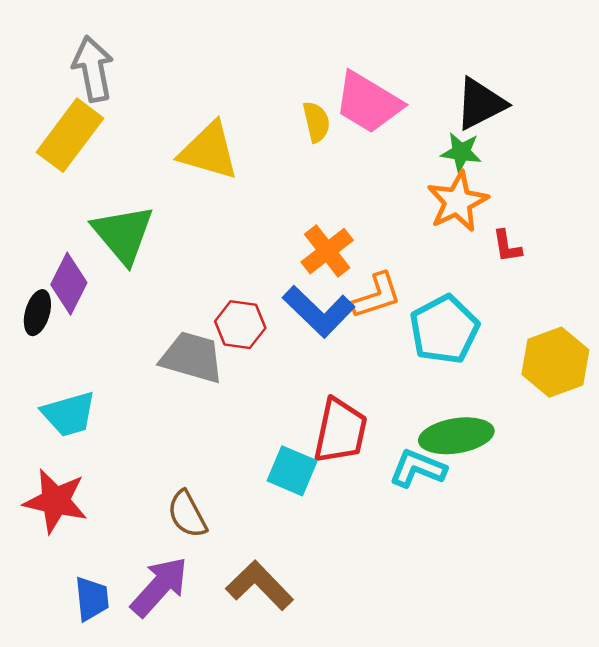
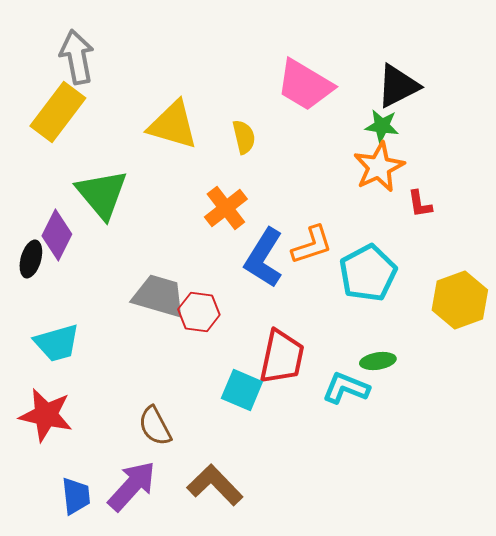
yellow semicircle: (316, 122) -> (244, 137), moved
orange cross: (327, 251) -> (226, 208), moved
blue L-shape: (319, 311) -> (264, 258), turned 78
red hexagon: (240, 325) -> (199, 312), moved
green ellipse: (456, 436) -> (378, 361), size x0.6

